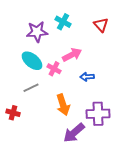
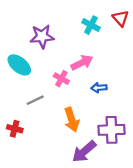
cyan cross: (63, 22) -> (91, 25), moved
red triangle: (101, 25) -> (121, 18), moved
cyan ellipse: (32, 61) -> (19, 65), moved

